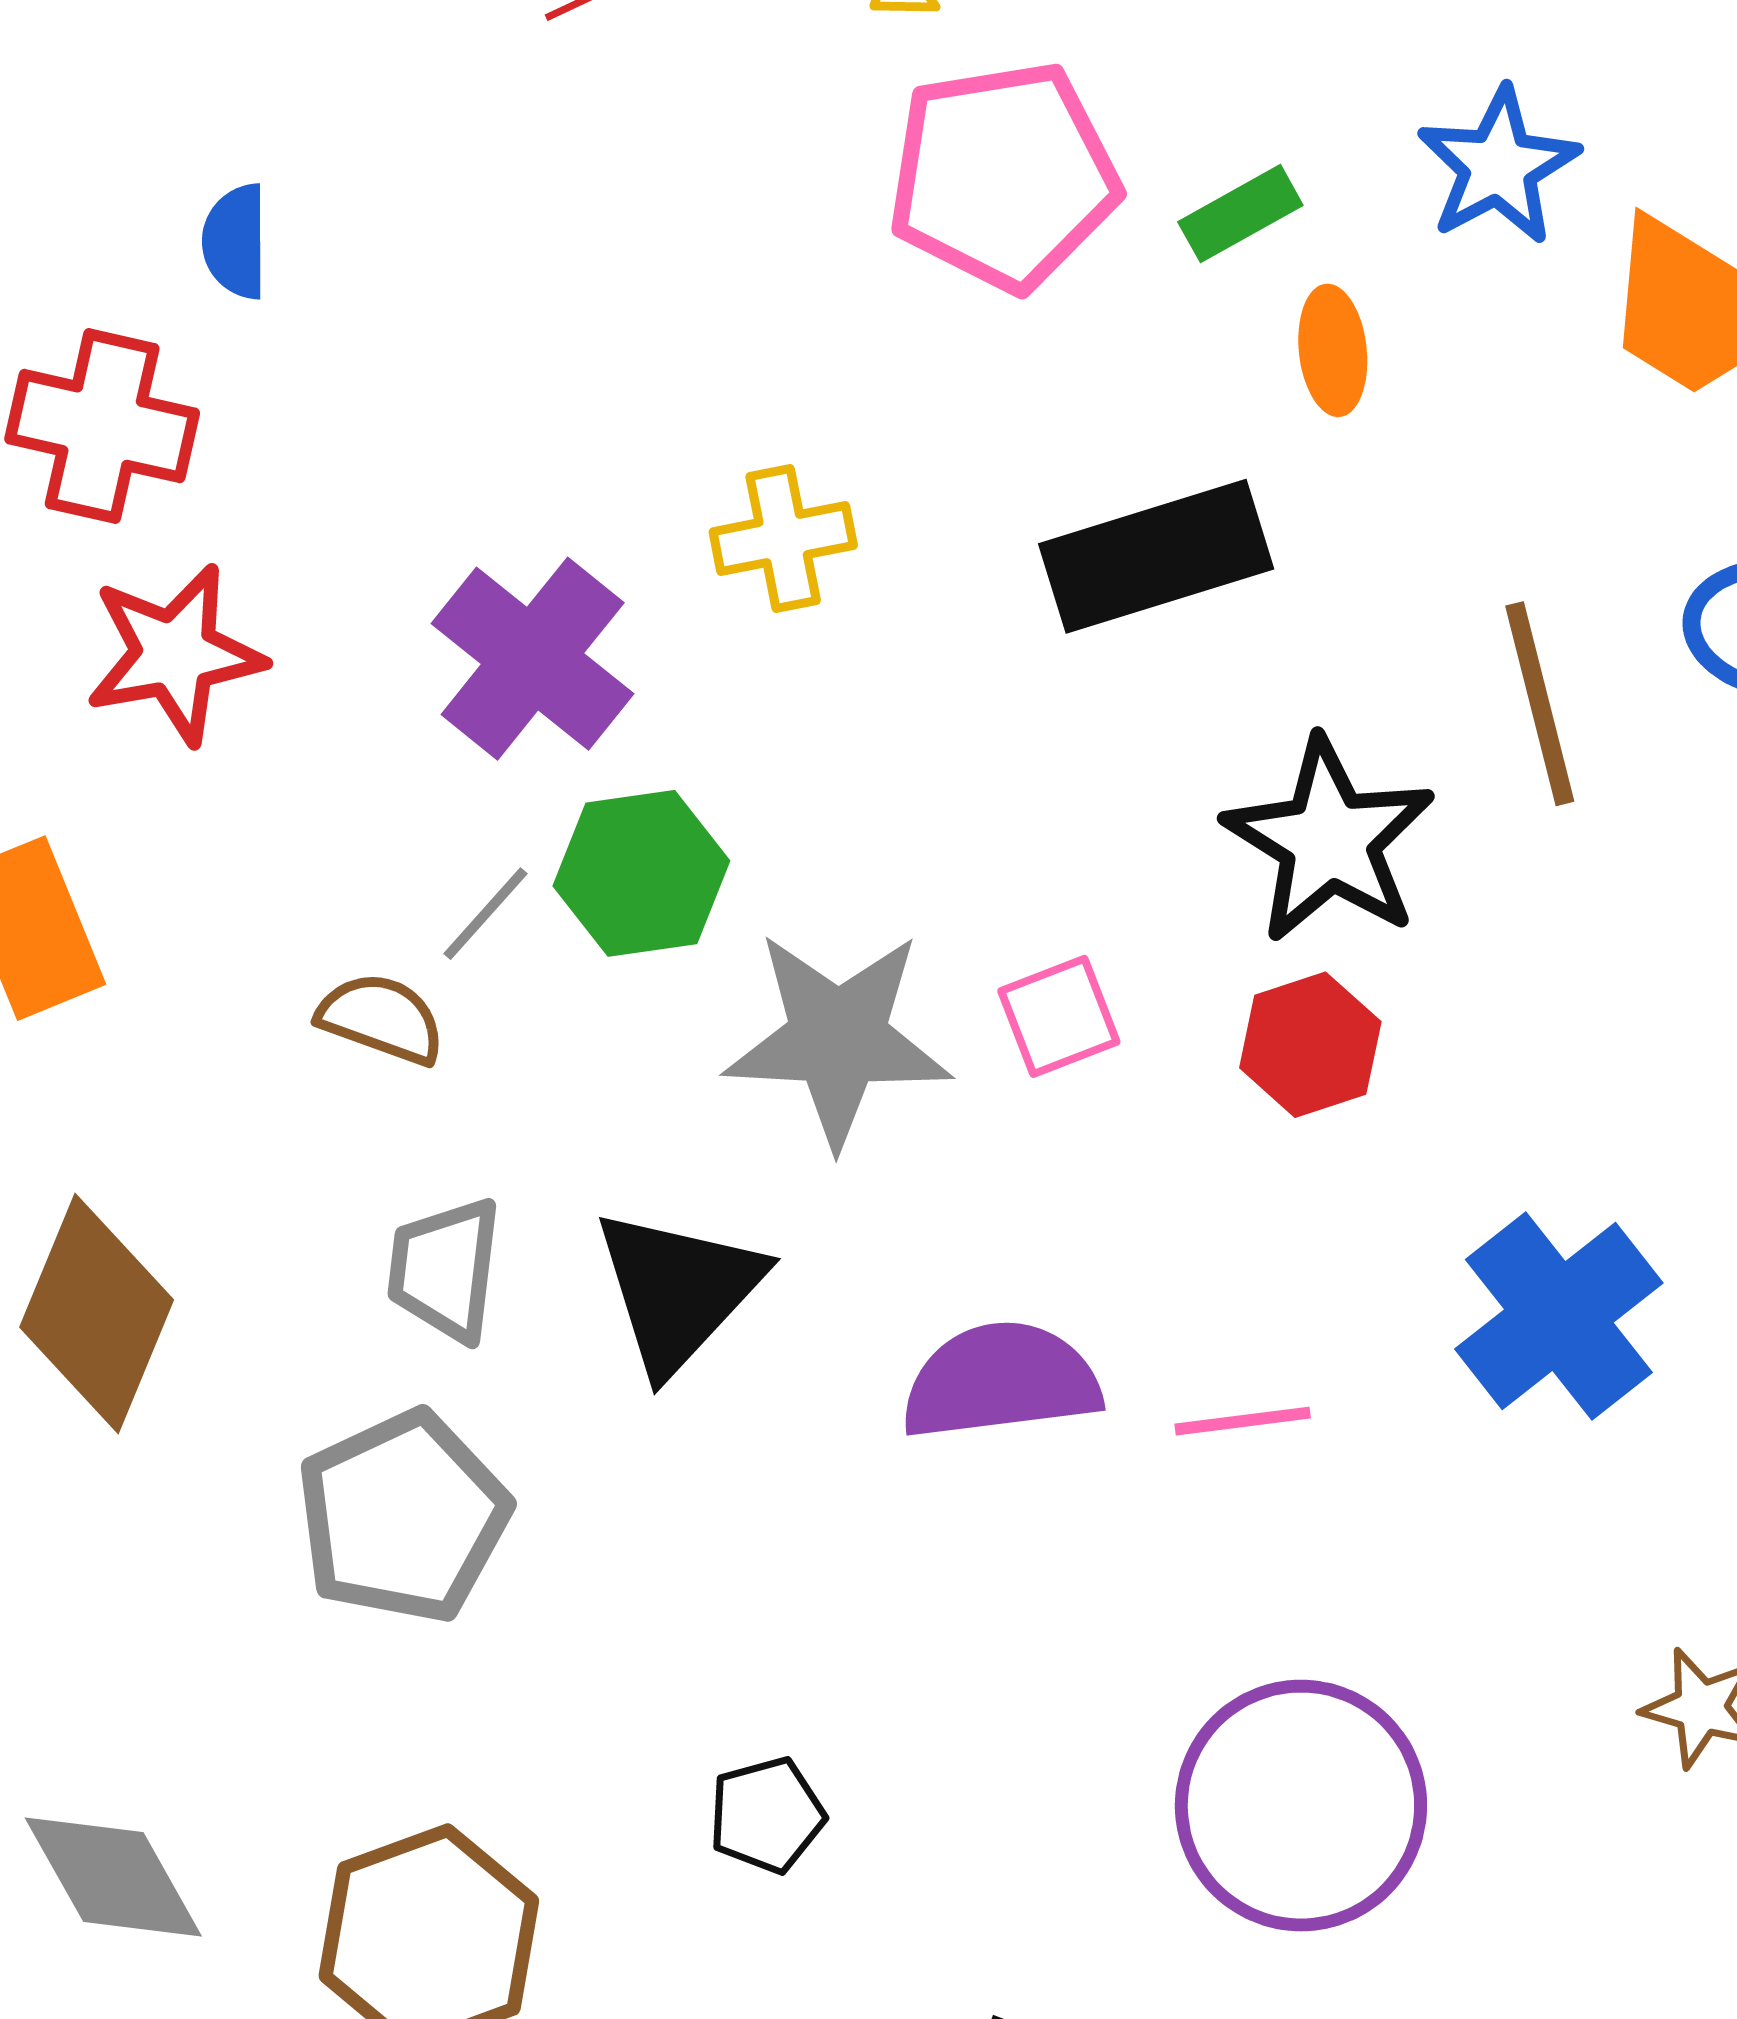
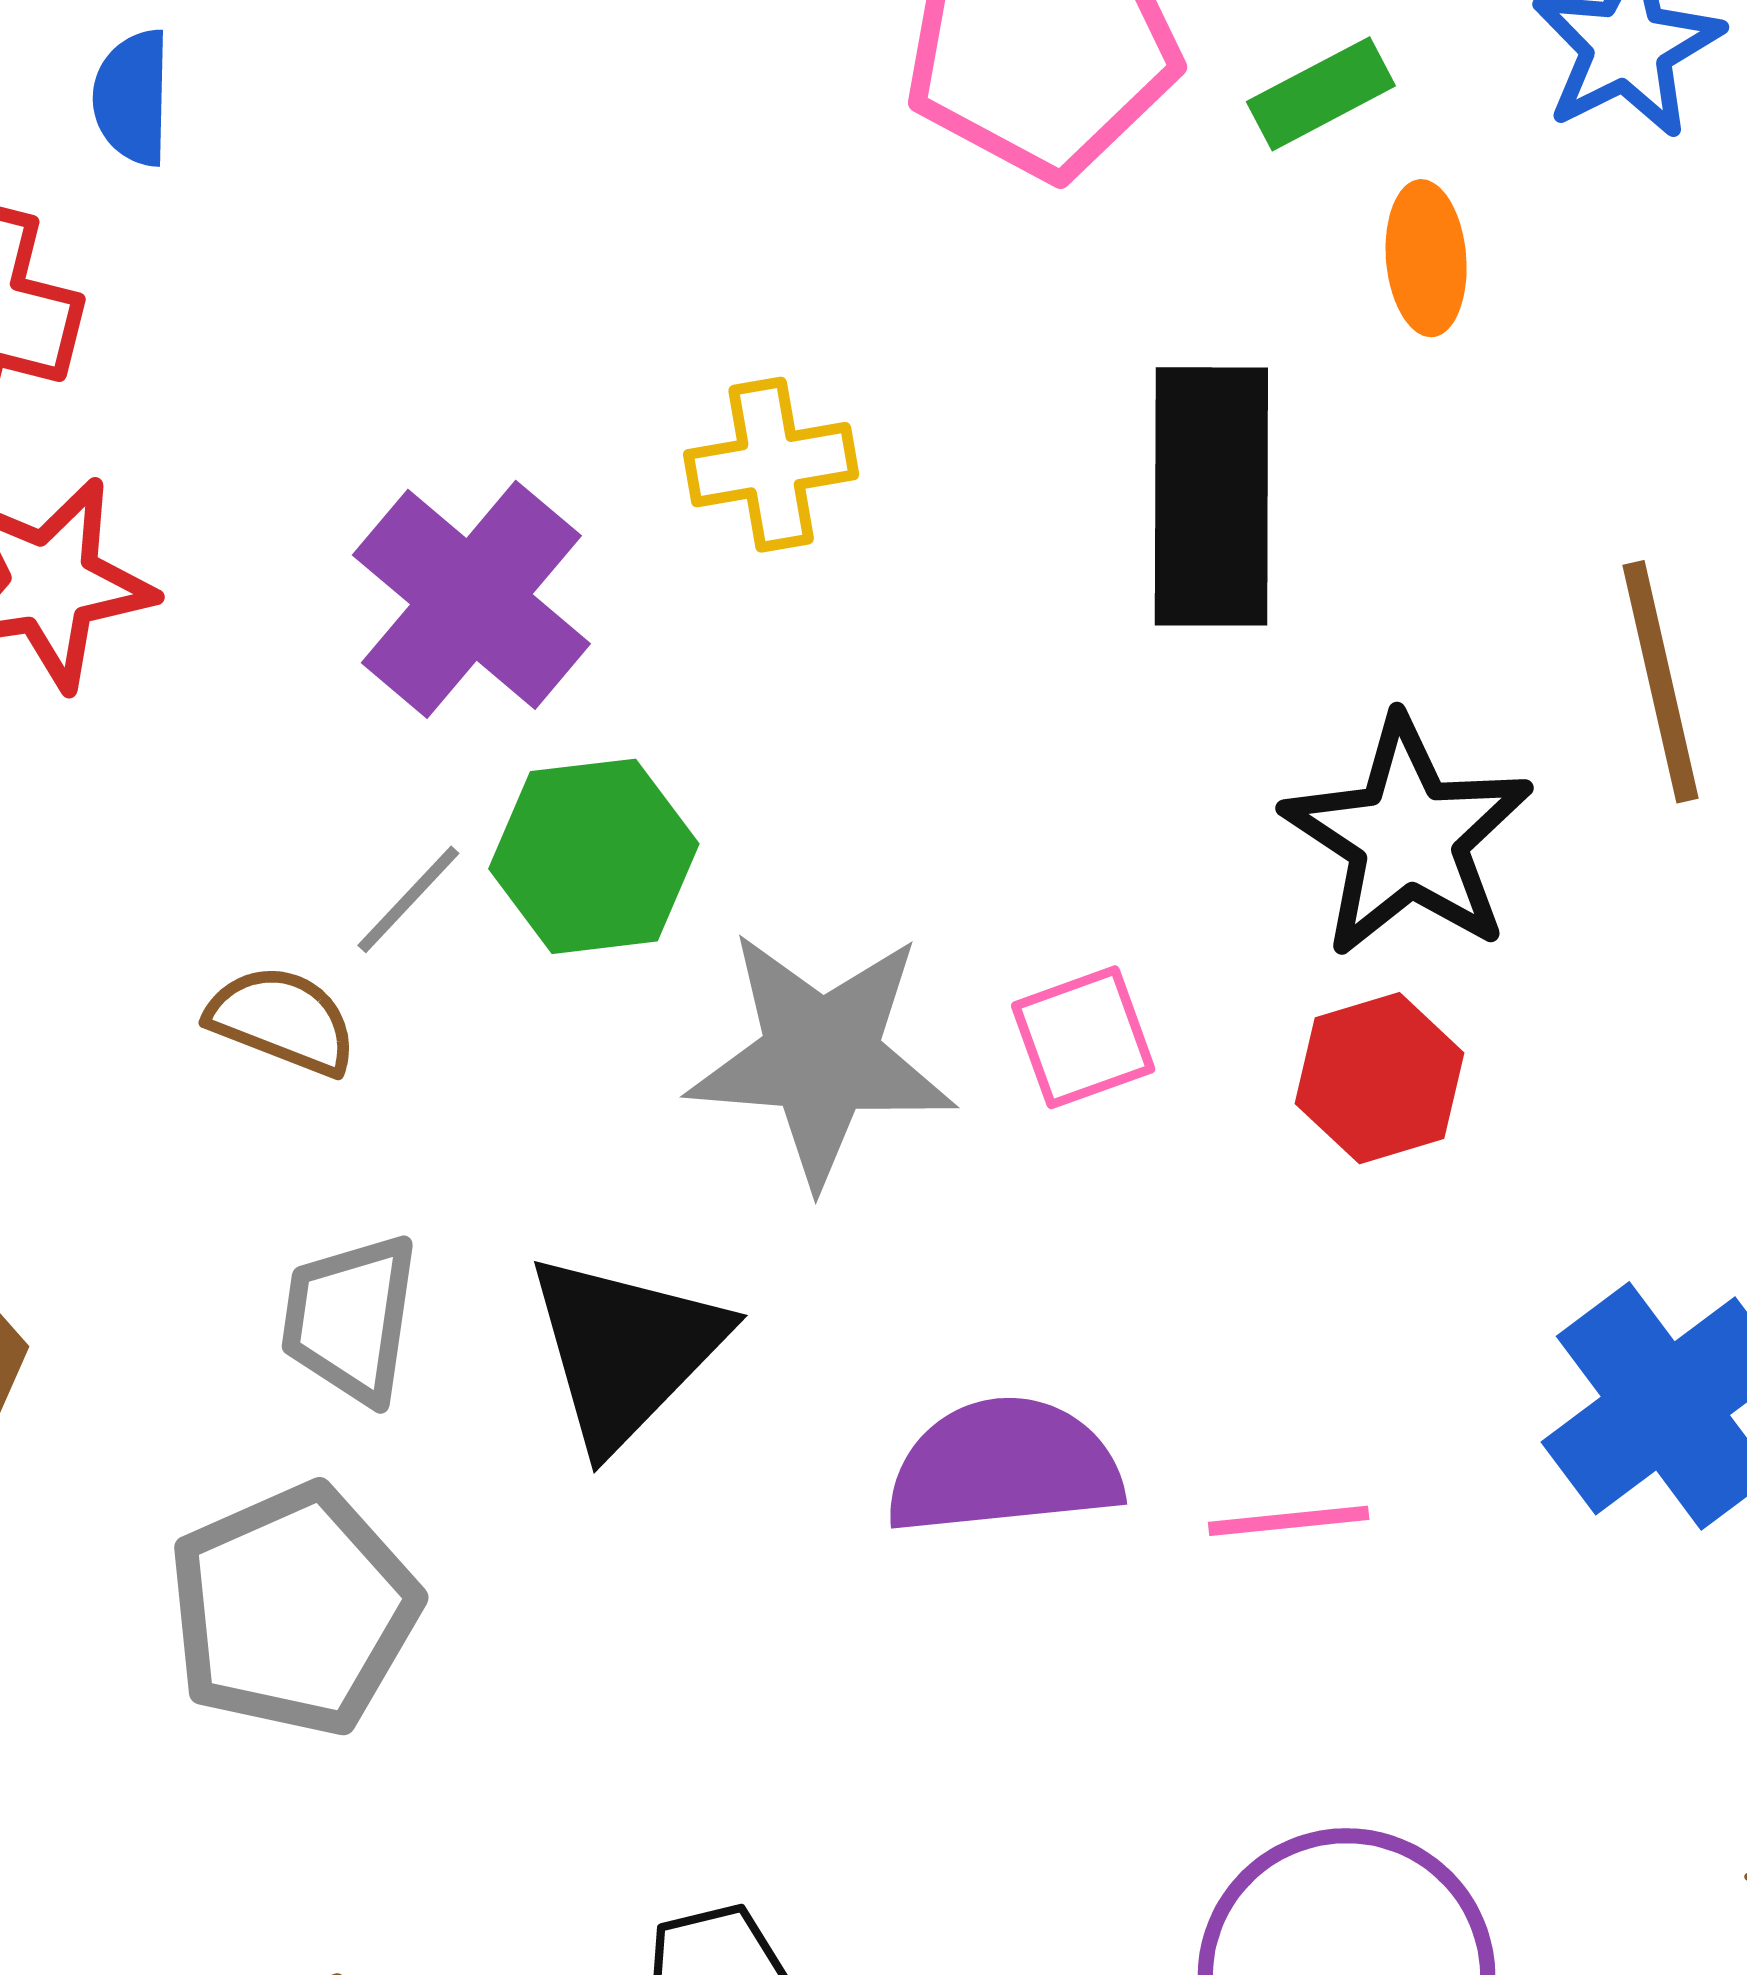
black rectangle: (1156, 556) -> (1211, 496), turned -74

